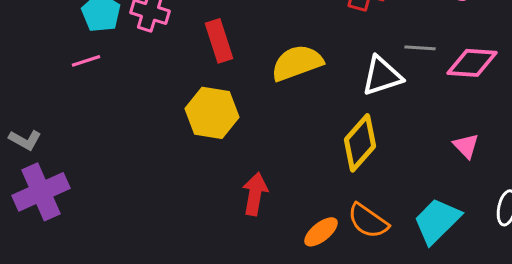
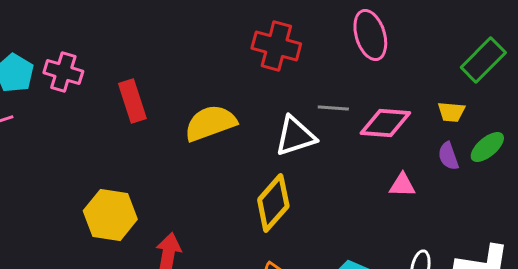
yellow hexagon: (212, 113) -> (110, 215), moved
pink triangle: (466, 146) -> (402, 185), moved, turned -44

